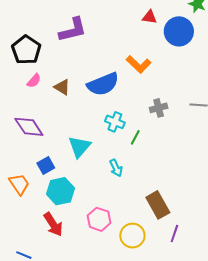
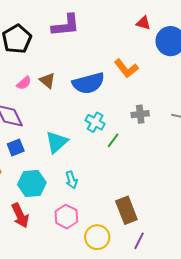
pink semicircle: (34, 81) -> (24, 83), moved
blue square: (46, 165) -> (16, 147), moved
cyan arrow: (116, 168) -> (71, 180), moved

